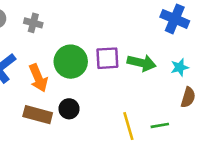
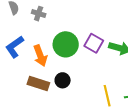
purple square: (107, 58) -> (94, 43), turned 30

